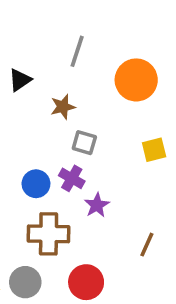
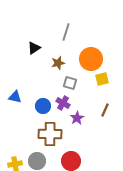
orange circle: (136, 80) -> (91, 59), moved
yellow square: (154, 150) -> (102, 79), moved
brown line: (147, 245) -> (105, 110), moved

